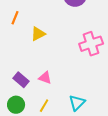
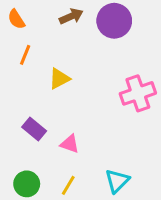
purple rectangle: (21, 80) -> (34, 129), moved

